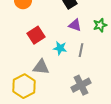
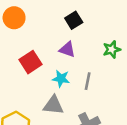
purple triangle: (75, 25) -> (67, 49), moved
gray triangle: (41, 67) -> (53, 105), moved

